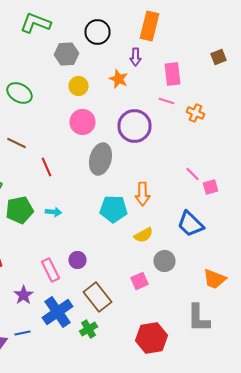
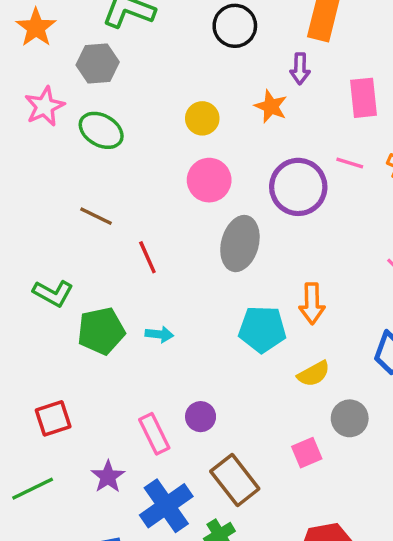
gray hexagon: (66, 54) -> (98, 64), moved
pink line: (166, 101) -> (350, 163), moved

